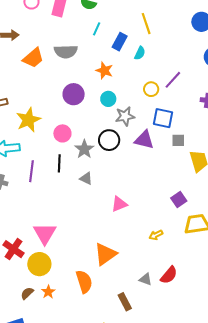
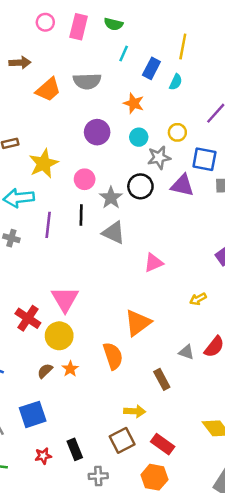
yellow line: (146, 24) -> (183, 46), turned 30
yellow circle: (151, 89) -> (177, 132), moved
gray triangle: (86, 178) -> (114, 233), size x1.5

